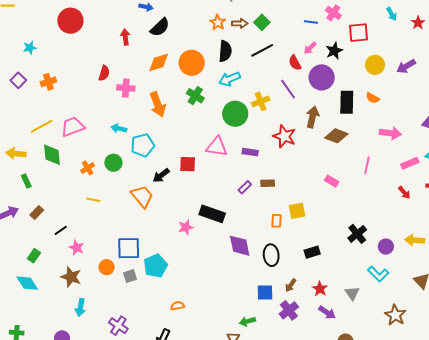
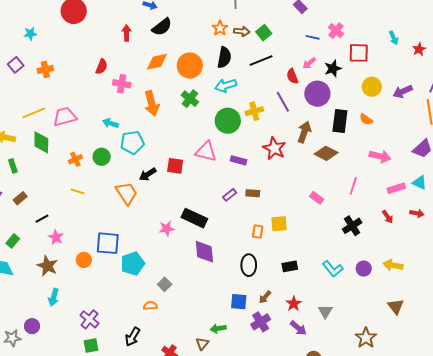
black cross: (357, 234) -> (352, 226), moved
purple diamond: (240, 246) -> (204, 252), moved
cyan L-shape: (378, 274) -> (333, 269), moved
gray square: (130, 276) -> (165, 284), moved, turned -32

